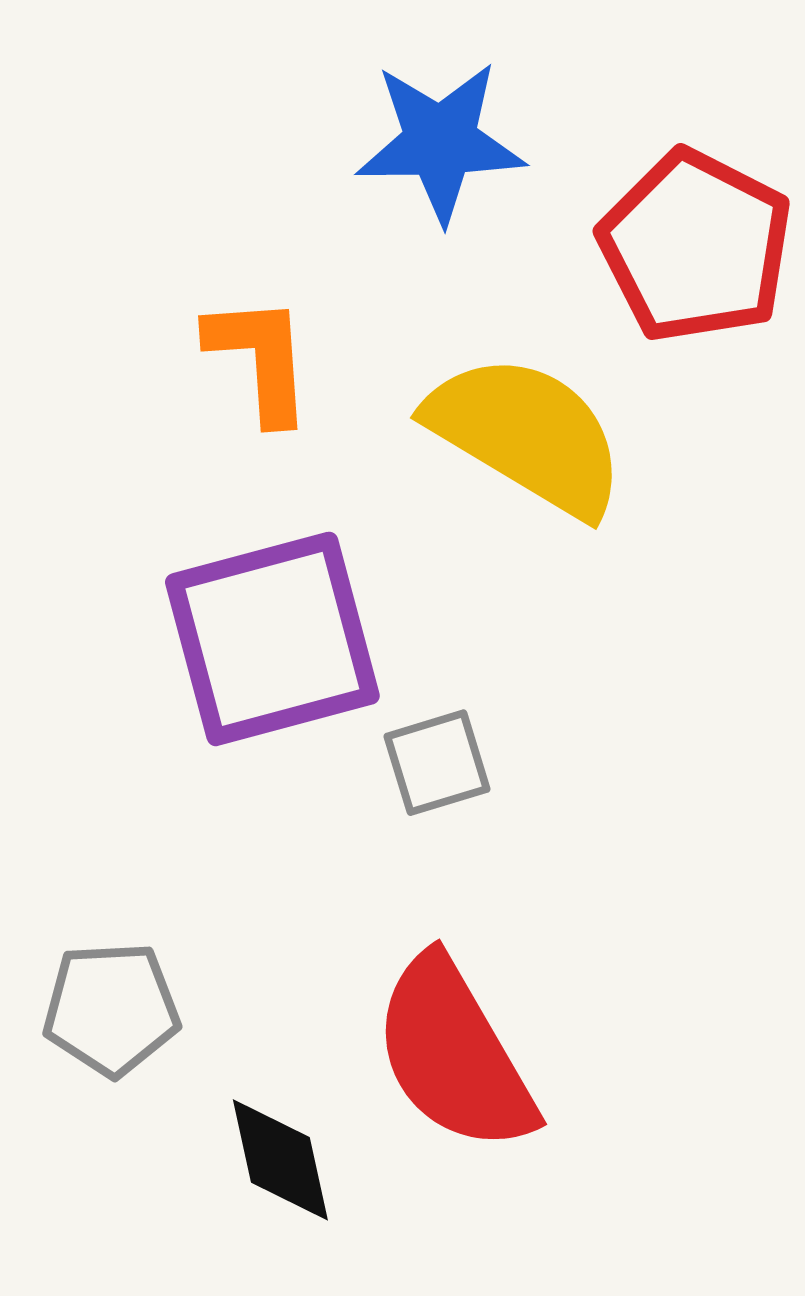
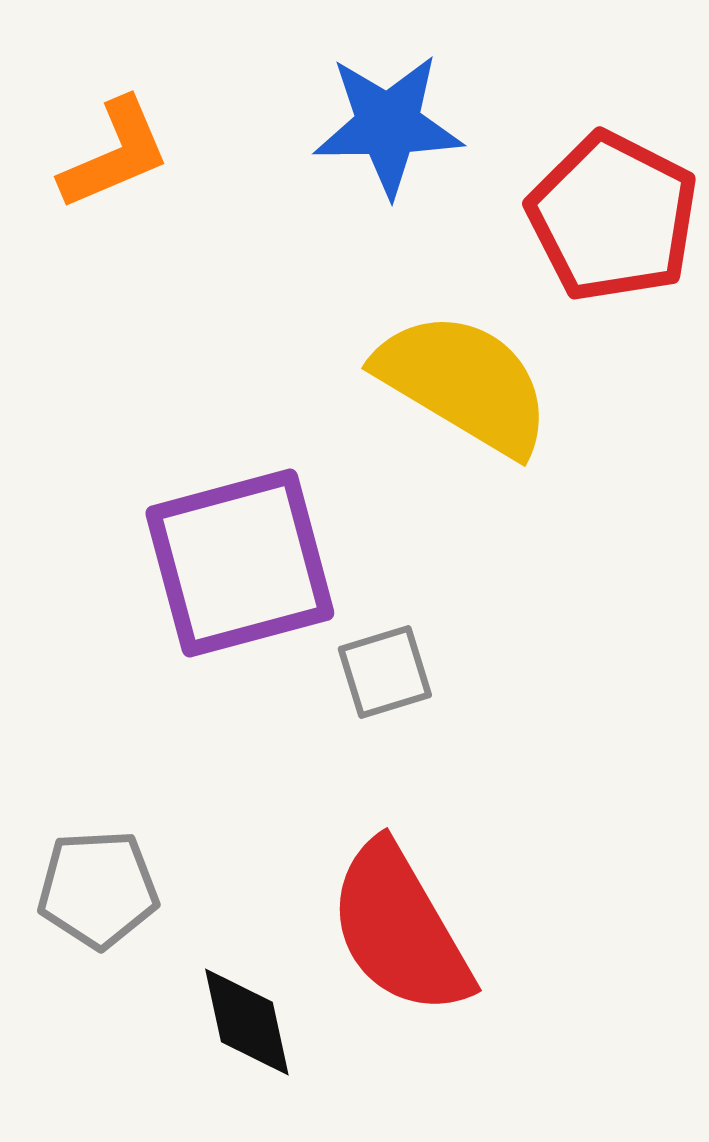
orange L-shape: (260, 359) -> (115, 154), moved, turned 71

